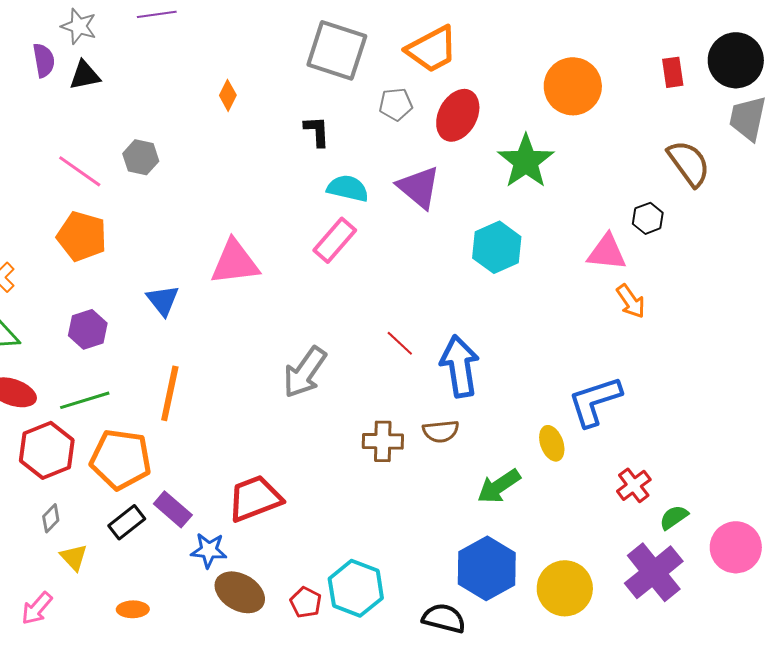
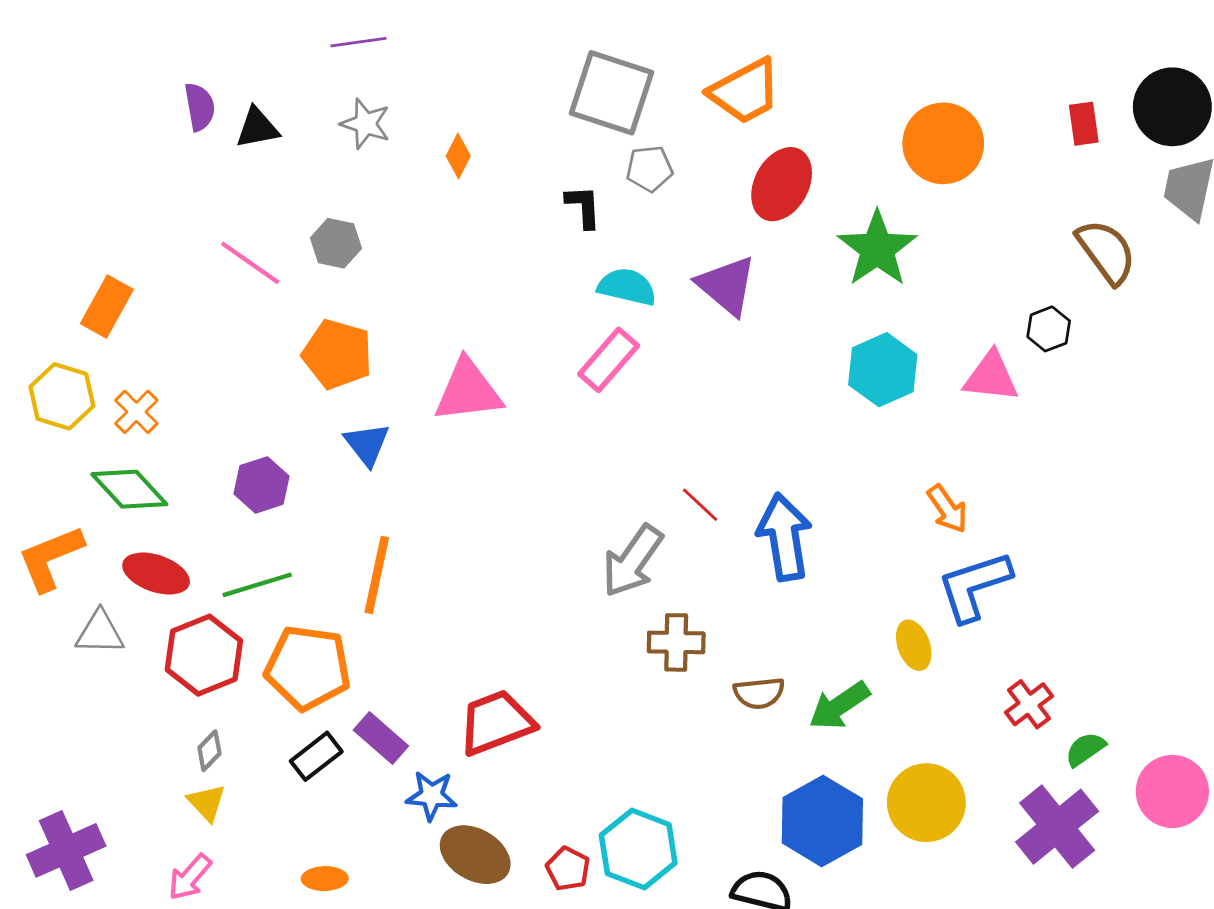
gray star: (79, 26) -> (365, 124), moved
gray pentagon: (396, 104) -> (649, 169), moved
orange pentagon: (82, 236) -> (337, 354), moved
cyan hexagon: (497, 247) -> (883, 370), moved
orange arrow: (631, 301) -> (947, 509), moved
gray arrow: (305, 372) -> (633, 561), moved
brown semicircle: (441, 431) -> (759, 693), moved
yellow triangle: (74, 557) -> (207, 803), moved
yellow circle: (565, 588) -> (926, 803), moved

